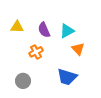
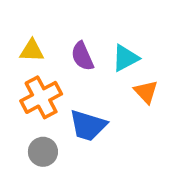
orange cross: (36, 52) -> (41, 97), moved, size x1.5
blue trapezoid: (67, 77) -> (88, 126), moved

